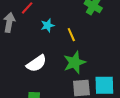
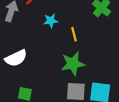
white semicircle: (36, 63) -> (16, 58), moved

